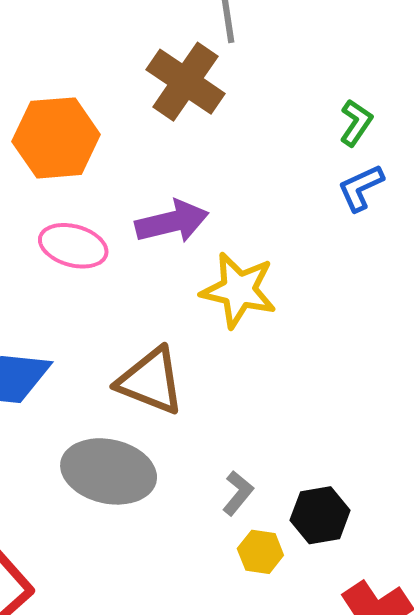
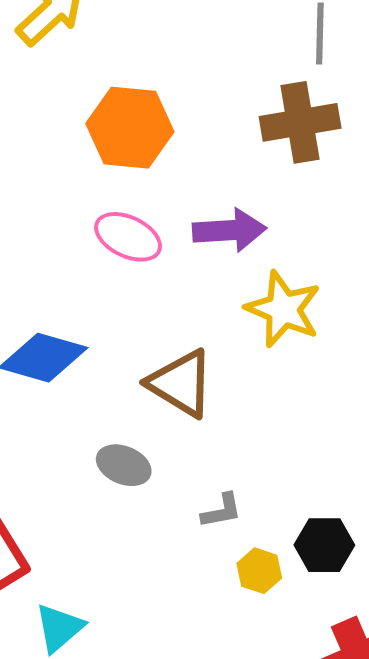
brown cross: (186, 82) -> (300, 122), moved, turned 36
gray ellipse: (109, 471) -> (124, 465), size x0.6
gray L-shape: (238, 493) -> (222, 511), moved, turned 30

